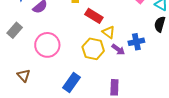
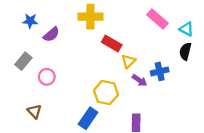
yellow triangle: (109, 32) -> (128, 61), turned 40
pink circle: (47, 45) -> (47, 77), moved, size x0.6
yellow hexagon: (93, 49) -> (106, 93), moved

